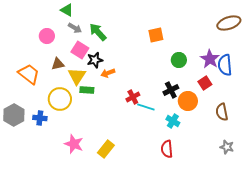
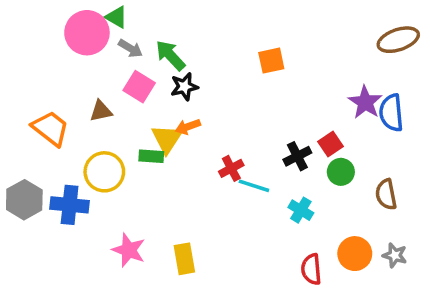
pink circle: (47, 36) -> (87, 33), moved, size x1.6
black star: (95, 60) -> (184, 87), moved
green circle: (179, 60) -> (341, 172), moved
yellow triangle: (77, 76) -> (167, 139), moved
red square: (205, 83) -> (330, 144), moved
orange circle: (188, 101) -> (355, 254), moved
blue cross: (40, 118) -> (70, 205), size x1.5
yellow rectangle: (106, 149) -> (184, 259), turned -48
red semicircle: (167, 149) -> (311, 269), moved

